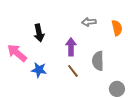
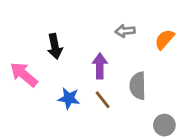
orange semicircle: (117, 28) -> (164, 39), turned -126
blue star: (39, 70) -> (69, 98), moved

